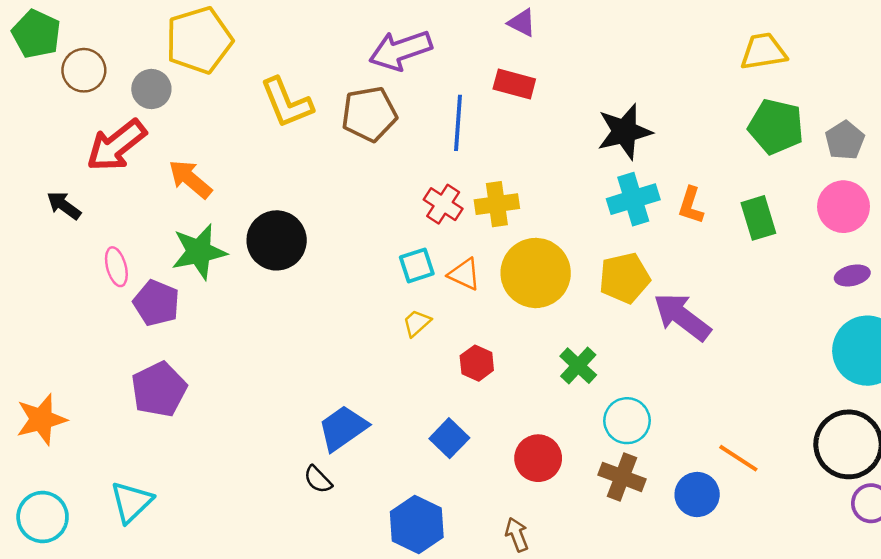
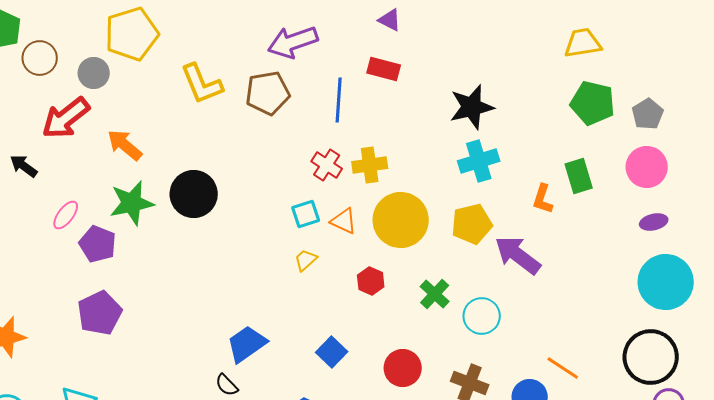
orange L-shape: (691, 205) -> (543, 199), moved
pink ellipse: (116, 267) -> (66, 215), turned 52
red hexagon: (477, 363) -> (371, 281), moved
cyan circle: (627, 421) -> (482, 316), moved

